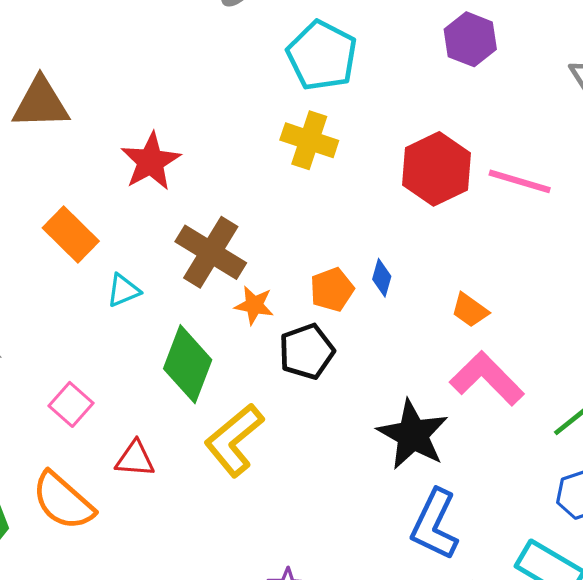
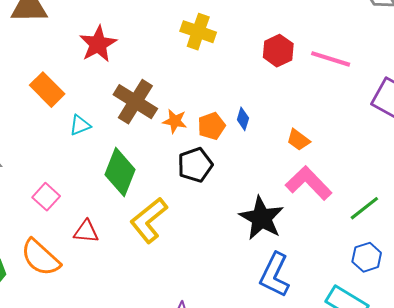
red hexagon: (436, 169) -> (278, 51), size x0.7
orange star: (254, 305) -> (175, 121), moved

